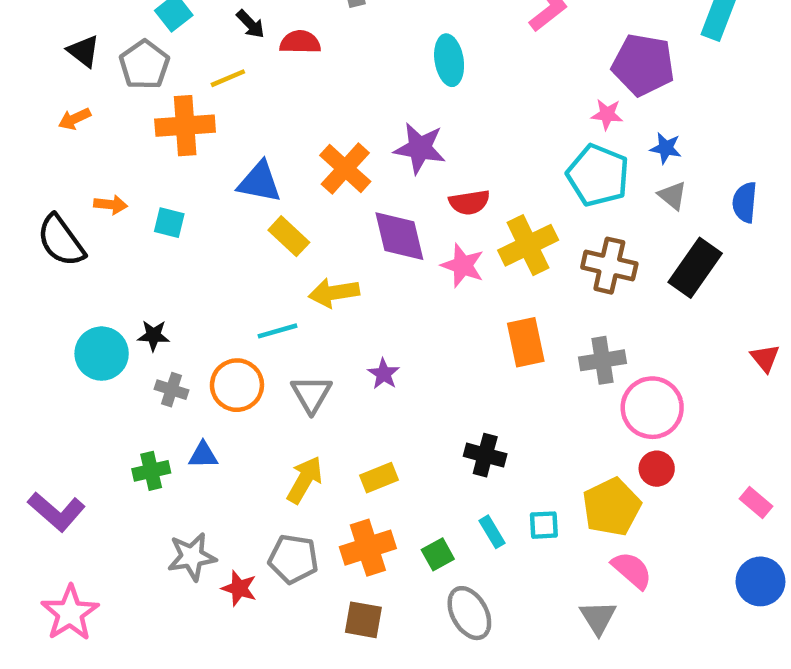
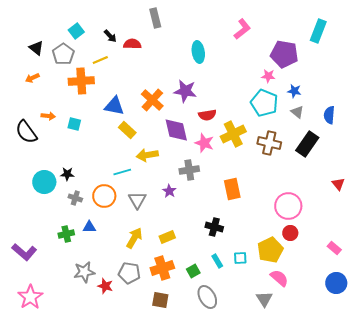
orange rectangle: (526, 342) -> (232, 189), moved
gray cross: (603, 360) -> (189, 170), moved

